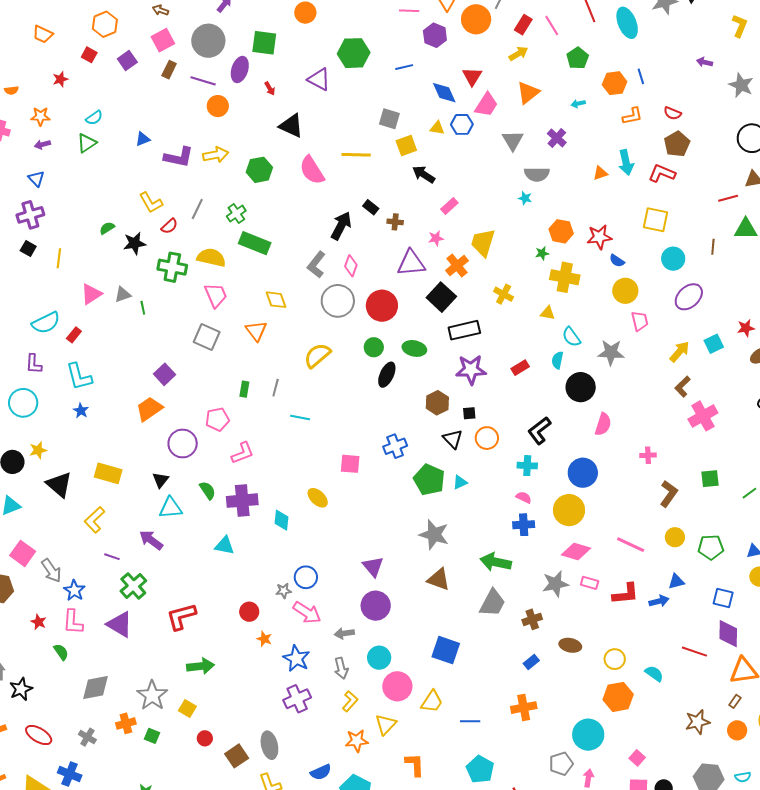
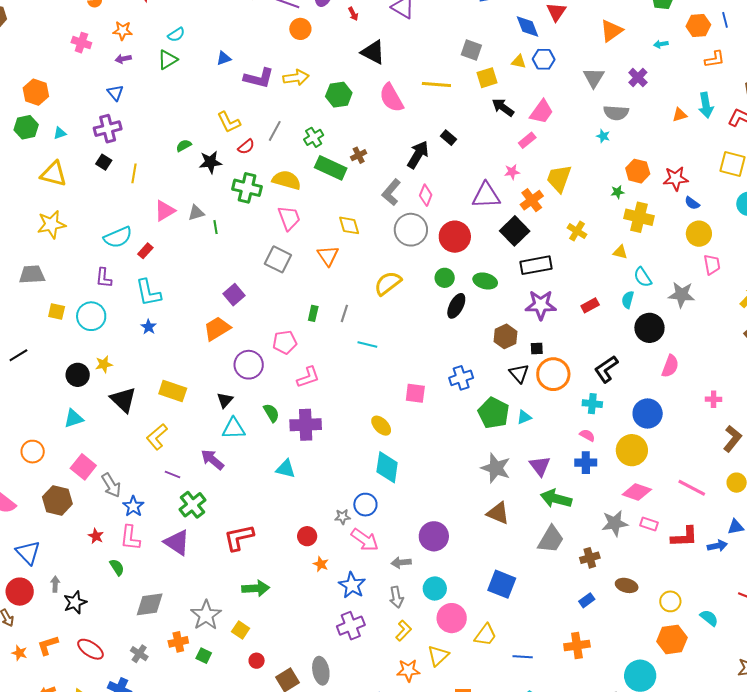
pink trapezoid: (486, 105) -> (542, 112), moved
brown cross: (395, 222) -> (359, 155), moved, turned -35
orange circle: (487, 438) -> (553, 374), size x1.4
cyan diamond: (281, 520) -> (387, 467), moved, size x1.5
purple triangle: (373, 567) -> (540, 466), moved

